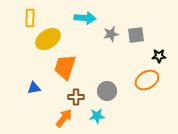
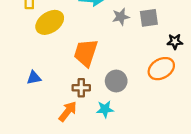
orange trapezoid: (65, 67) -> (86, 53), moved

